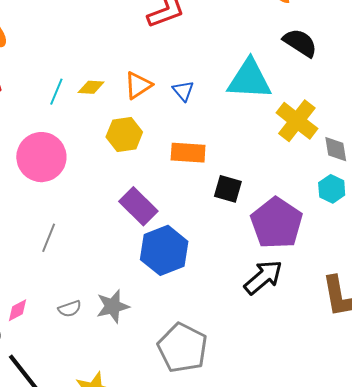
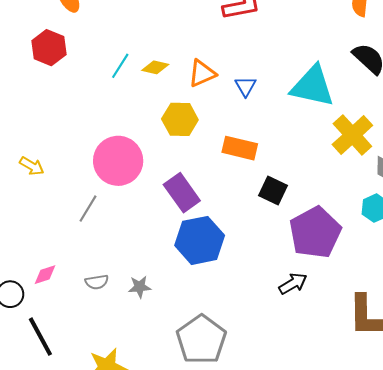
pink circle: (41, 157) -> (118, 161), moved
black arrow: (263, 277) -> (293, 284), size x0.7
gray star: (113, 306) -> (140, 287), size x0.7

